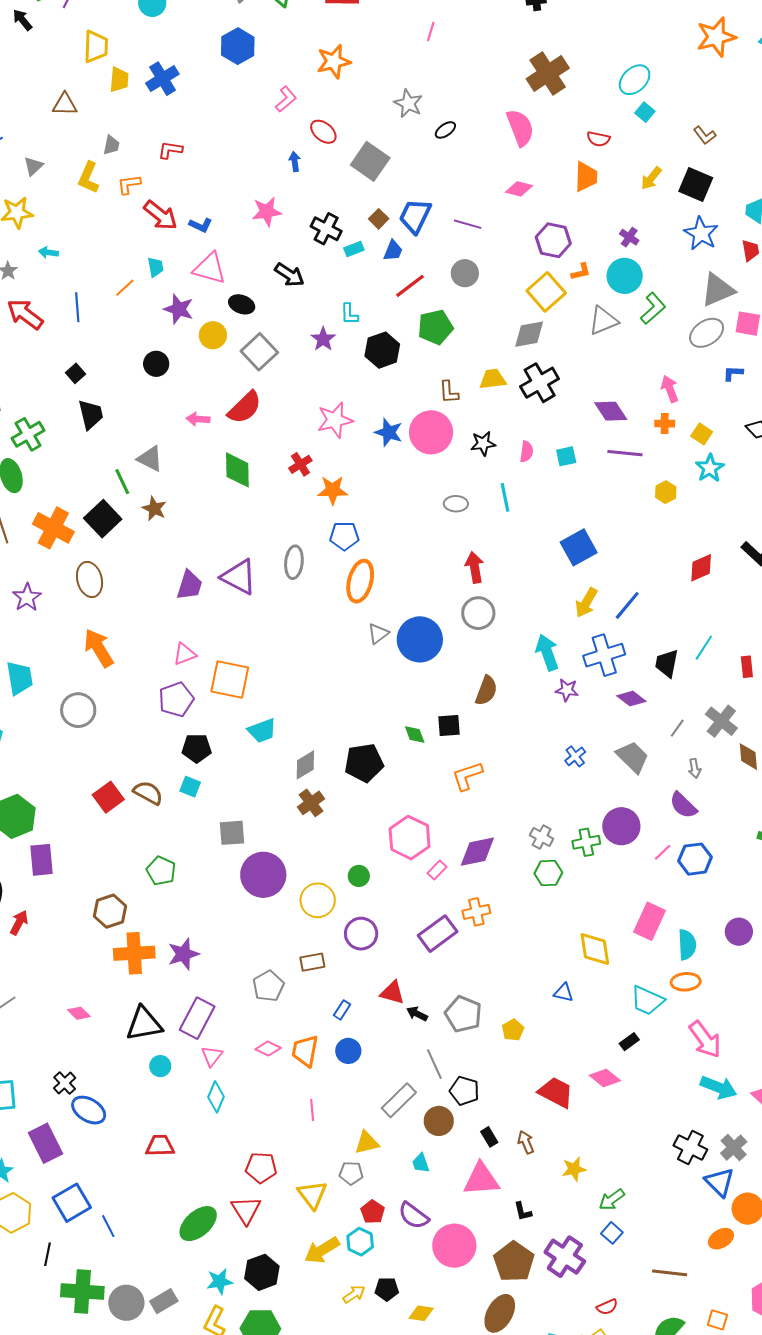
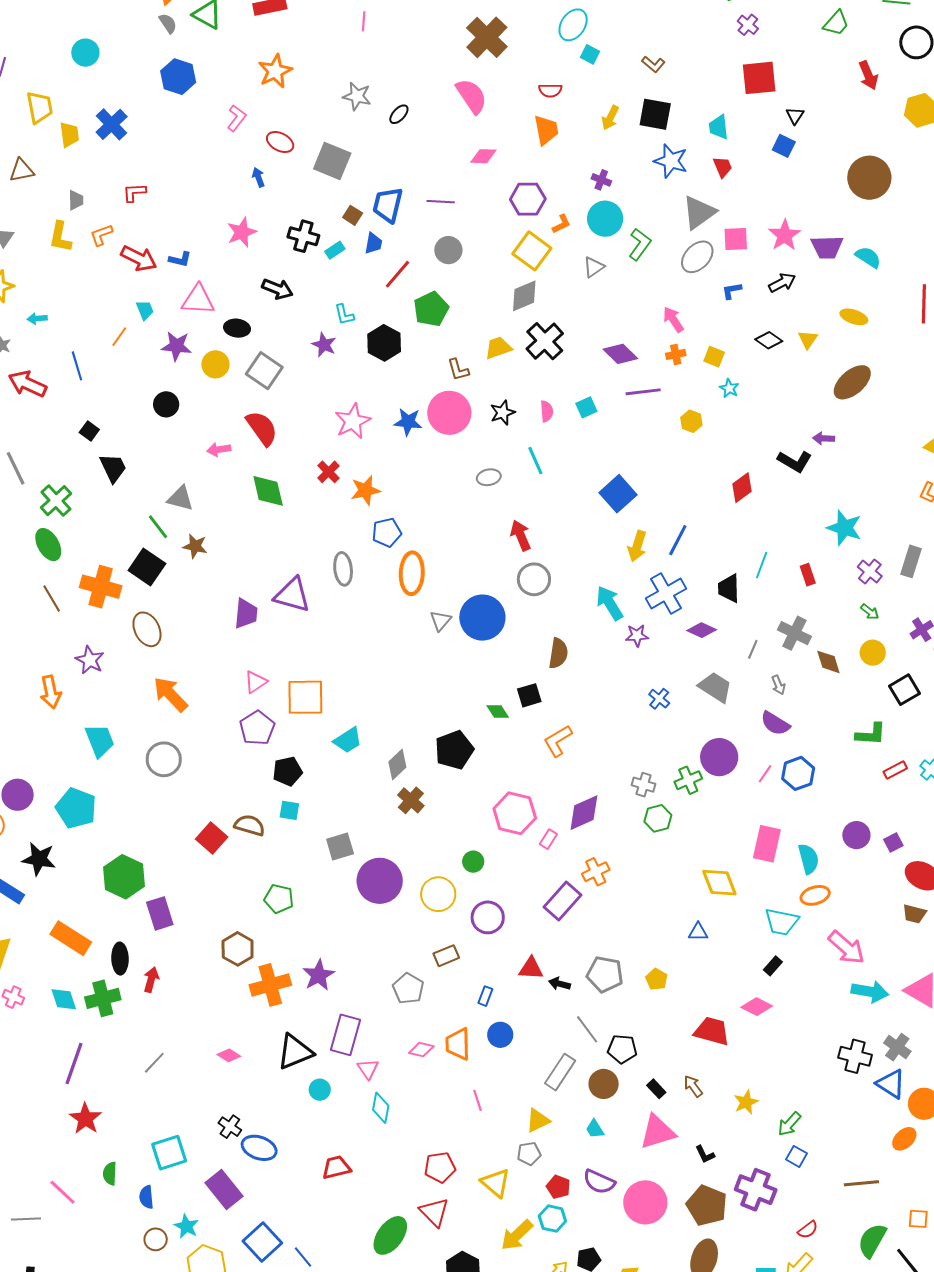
gray triangle: (603, 321) -> (594, 267), size x0.7
red semicircle: (245, 407) -> (262, 428), turned -69
cyan star: (710, 468) -> (729, 388), size x0.7

